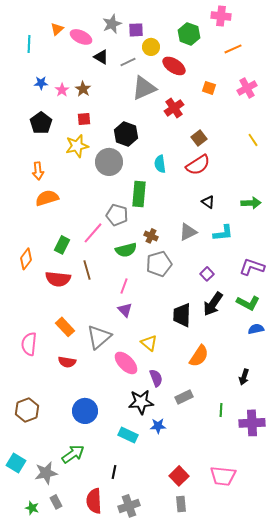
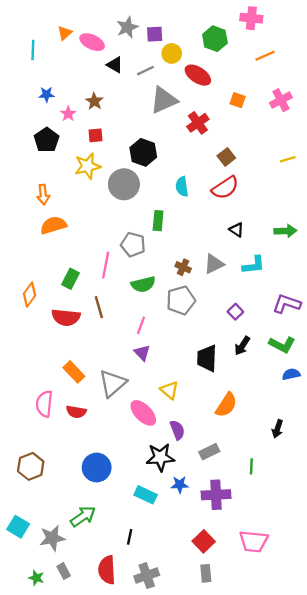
pink star: (62, 90) -> (68, 114), moved
yellow line: (253, 140) -> (288, 159), turned -72
green rectangle: (139, 194) -> (158, 221), size x0.7
pink line: (93, 233) -> (106, 265), turned -30
brown cross: (151, 236) -> (183, 267), moved
black arrow: (213, 304) -> (242, 346), size x0.7
pink semicircle: (29, 344) -> (44, 404), moved
purple cross: (252, 423) -> (216, 495), moved

